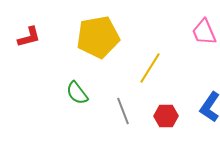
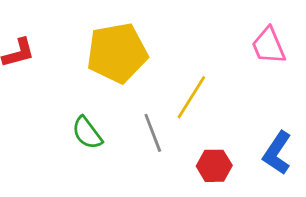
gray line: (123, 111) -> (153, 133), moved

